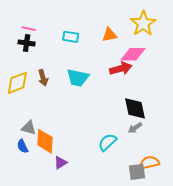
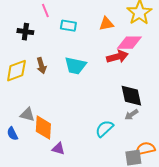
pink line: (29, 29) -> (45, 11), moved, turned 56
blue semicircle: (23, 146) -> (12, 134), moved
purple triangle: (60, 163) -> (58, 149), turned 48

